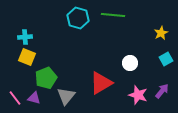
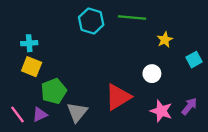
yellow star: (161, 33) -> (165, 40), moved
cyan square: (166, 59) -> (194, 60), moved
purple triangle: (34, 98) -> (40, 115), turned -40

